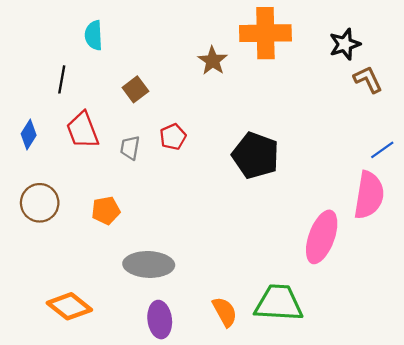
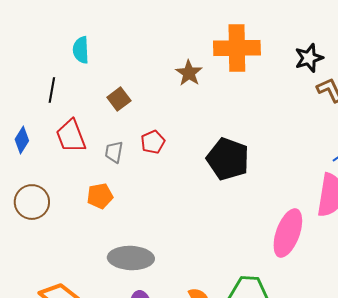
orange pentagon: (106, 211) -> (100, 196), moved

